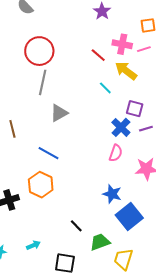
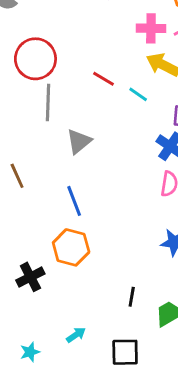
red line: (98, 55) -> (104, 79), moved
blue line: (48, 153) -> (74, 201), turned 50
black line: (76, 226) -> (132, 297), turned 64

